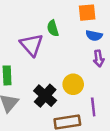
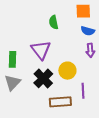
purple triangle: (32, 45) -> (41, 50), moved

